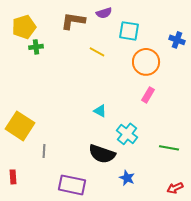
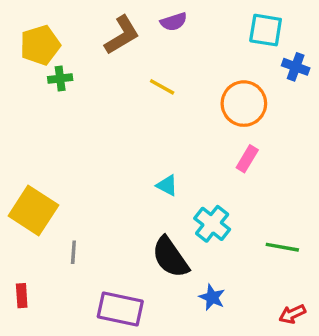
brown L-shape: (73, 21) -> (122, 35), turned 140
cyan square: (129, 31) -> (266, 30), moved
black semicircle: (102, 154) -> (170, 257), turned 36

